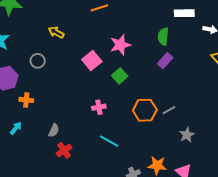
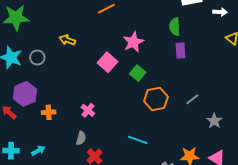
gray circle: (38, 61) -> (37, 57), moved
purple rectangle: (165, 61) -> (181, 51), turned -35
pink cross: (99, 107) -> (88, 110), moved, turned -32
orange hexagon: (145, 110) -> (156, 99), moved
cyan arrow: (16, 128) -> (38, 151), moved, turned 32

